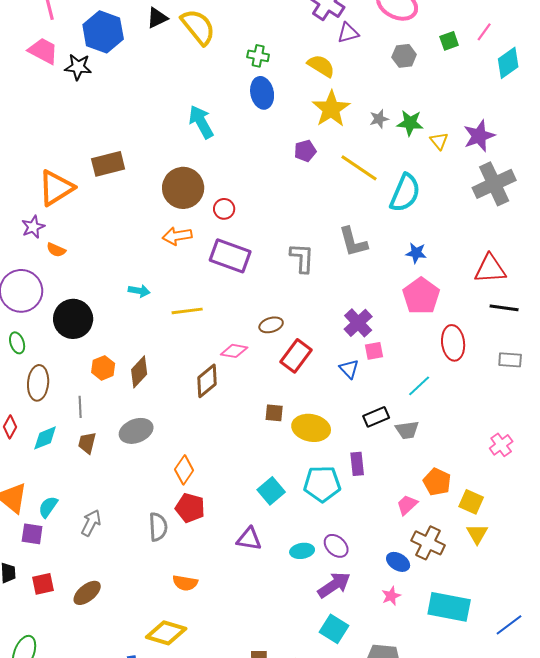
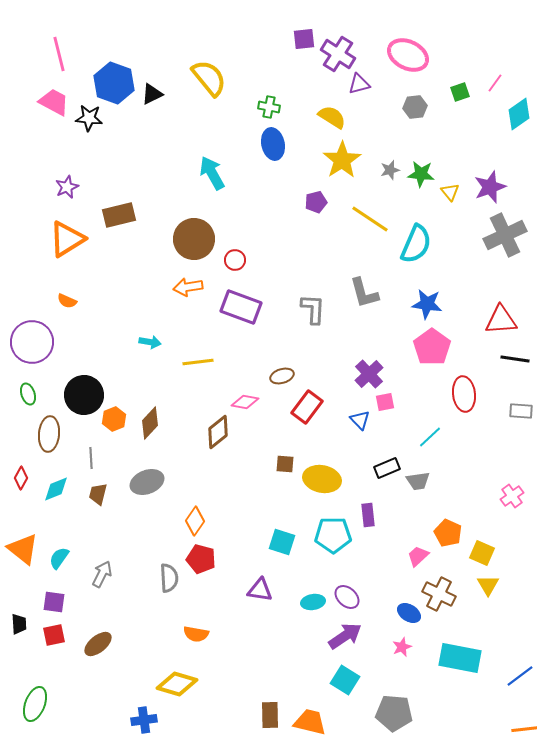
black triangle: (157, 18) -> (152, 94), moved
purple star: (33, 227) -> (67, 187), moved
blue star: (416, 253) -> (427, 304), size x1.4
black circle: (73, 319) -> (84, 395), moved
cyan square: (271, 491) -> (282, 542), turned -32
purple square: (32, 534) -> (54, 602), moved

